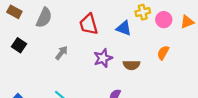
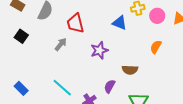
red trapezoid: (89, 24) -> (75, 23), moved
brown semicircle: (131, 65) -> (130, 70), moved

